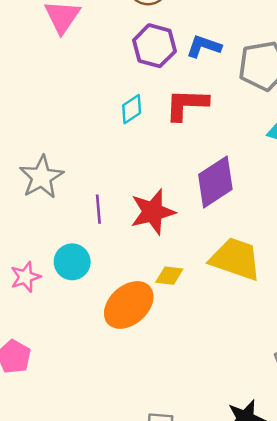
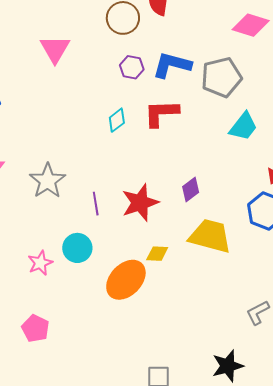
purple hexagon: (154, 46) -> (132, 67), size x0.7
blue L-shape: (204, 46) -> (172, 65), size x1.4
purple diamond: (215, 182) -> (191, 190), moved, size x0.6

